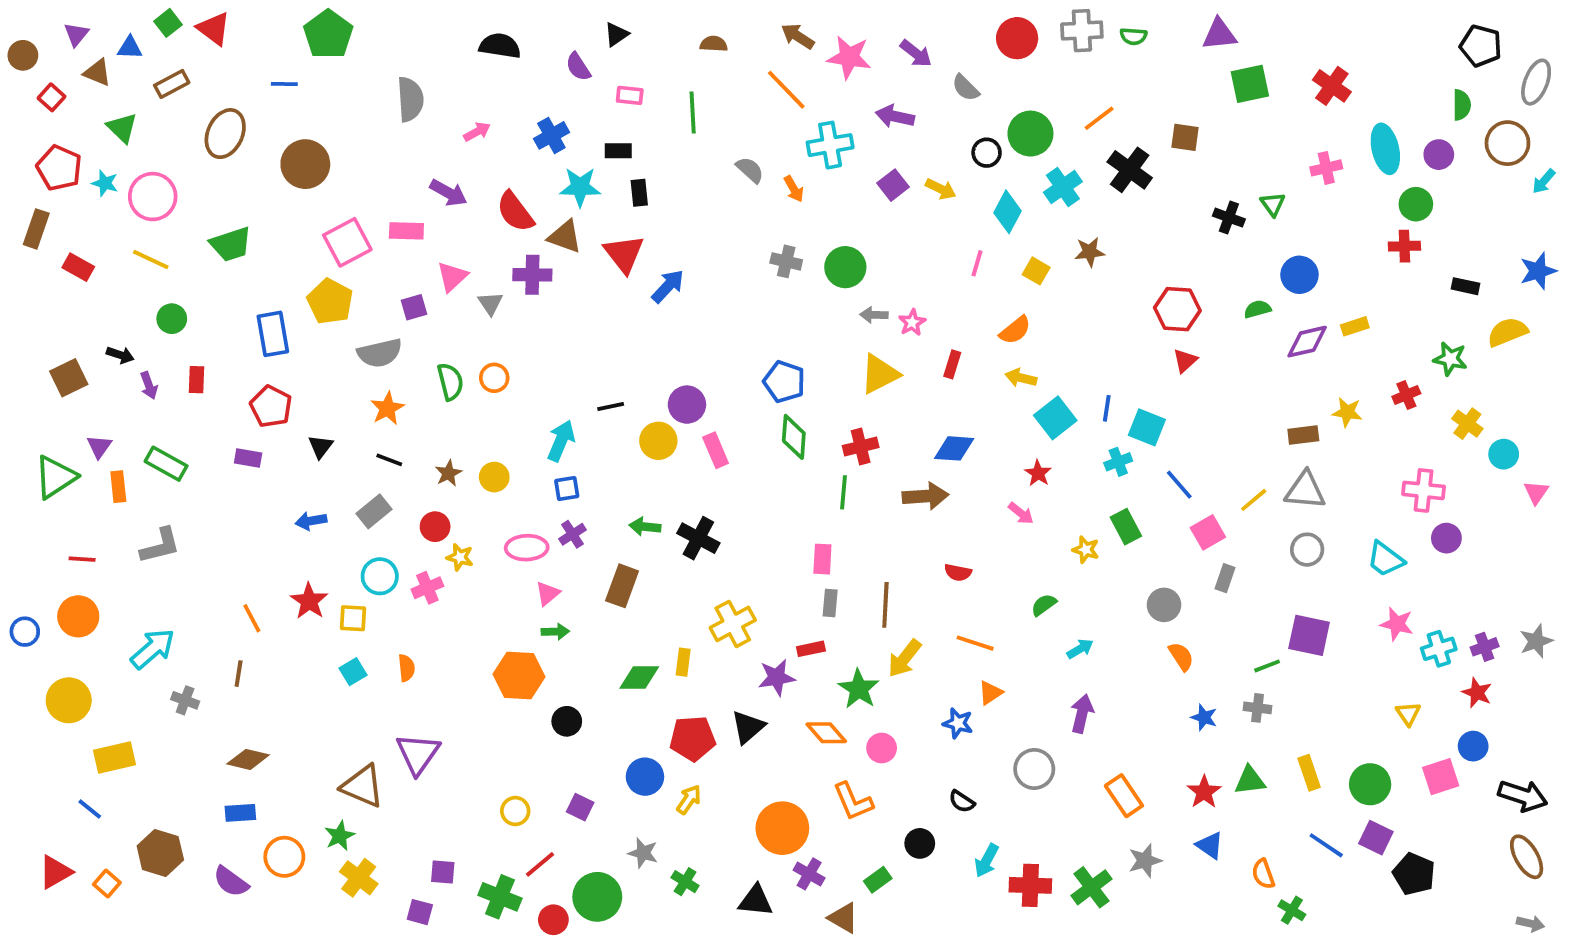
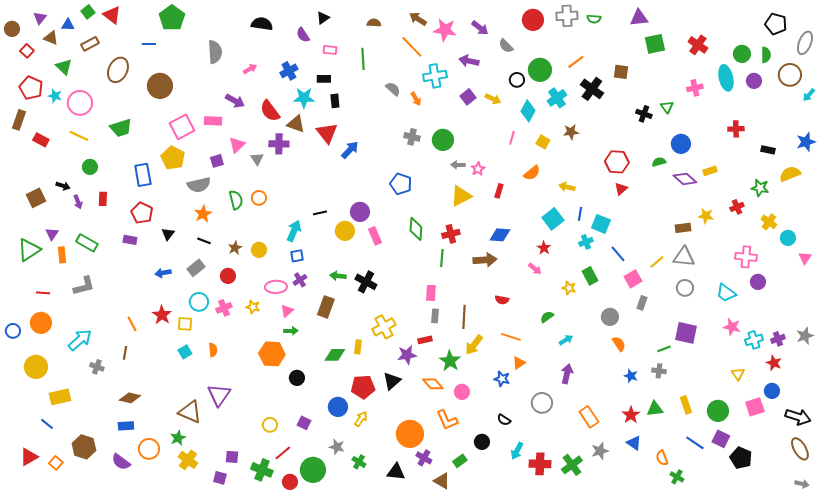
green circle: (1416, 204) -> (742, 54), moved
purple diamond: (1307, 342) -> (685, 179), turned 55
yellow arrow: (1021, 378) -> (567, 187), moved
blue pentagon: (784, 382) -> (401, 184), moved
yellow star: (460, 557) -> (253, 307), moved

